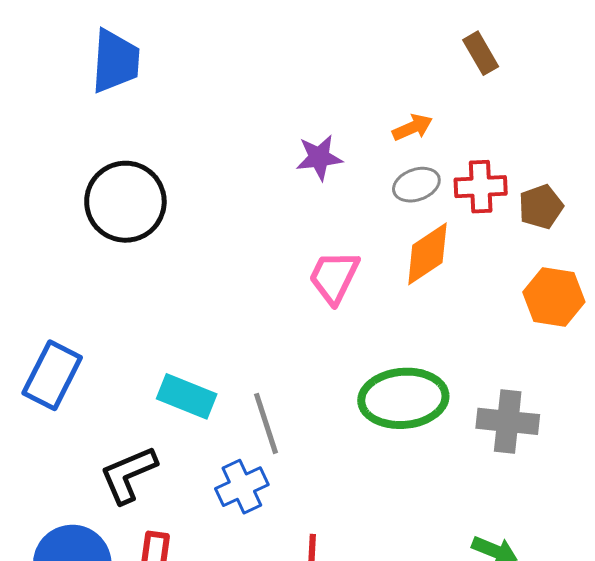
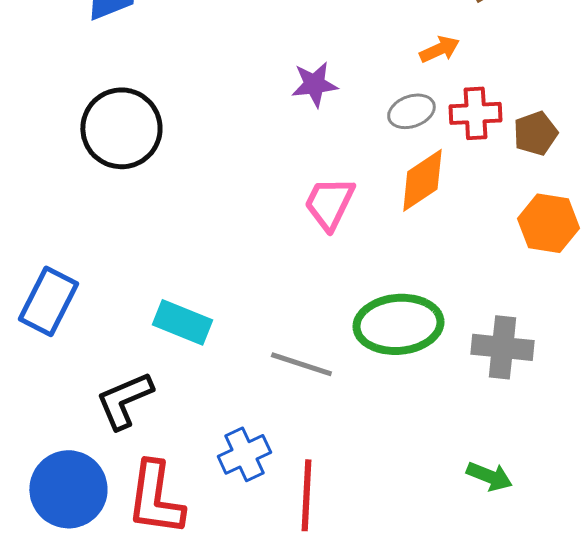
orange arrow: (412, 127) -> (439, 49), moved
gray line: (266, 423) -> (301, 364), moved, turned -54
blue cross: (242, 487) -> (244, 454), moved

